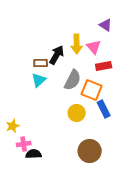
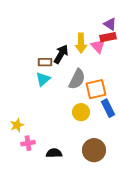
red rectangle: (104, 66) -> (108, 37), moved
orange square: (92, 90) -> (96, 89), turned -35
black semicircle: (34, 154) -> (54, 153), moved

